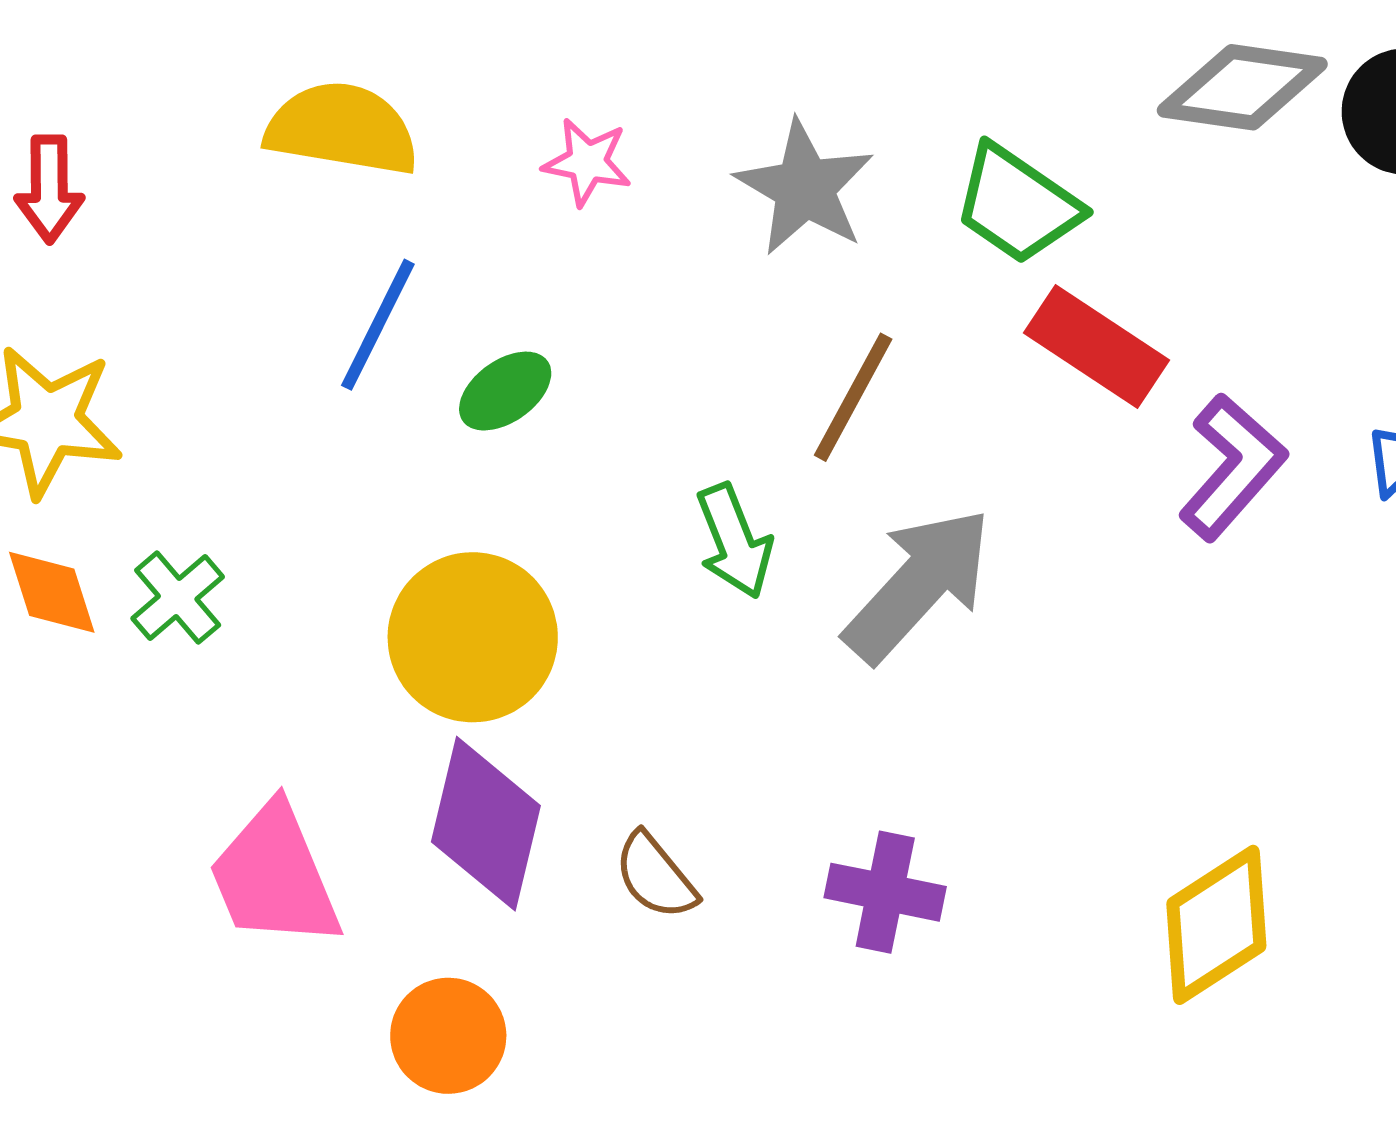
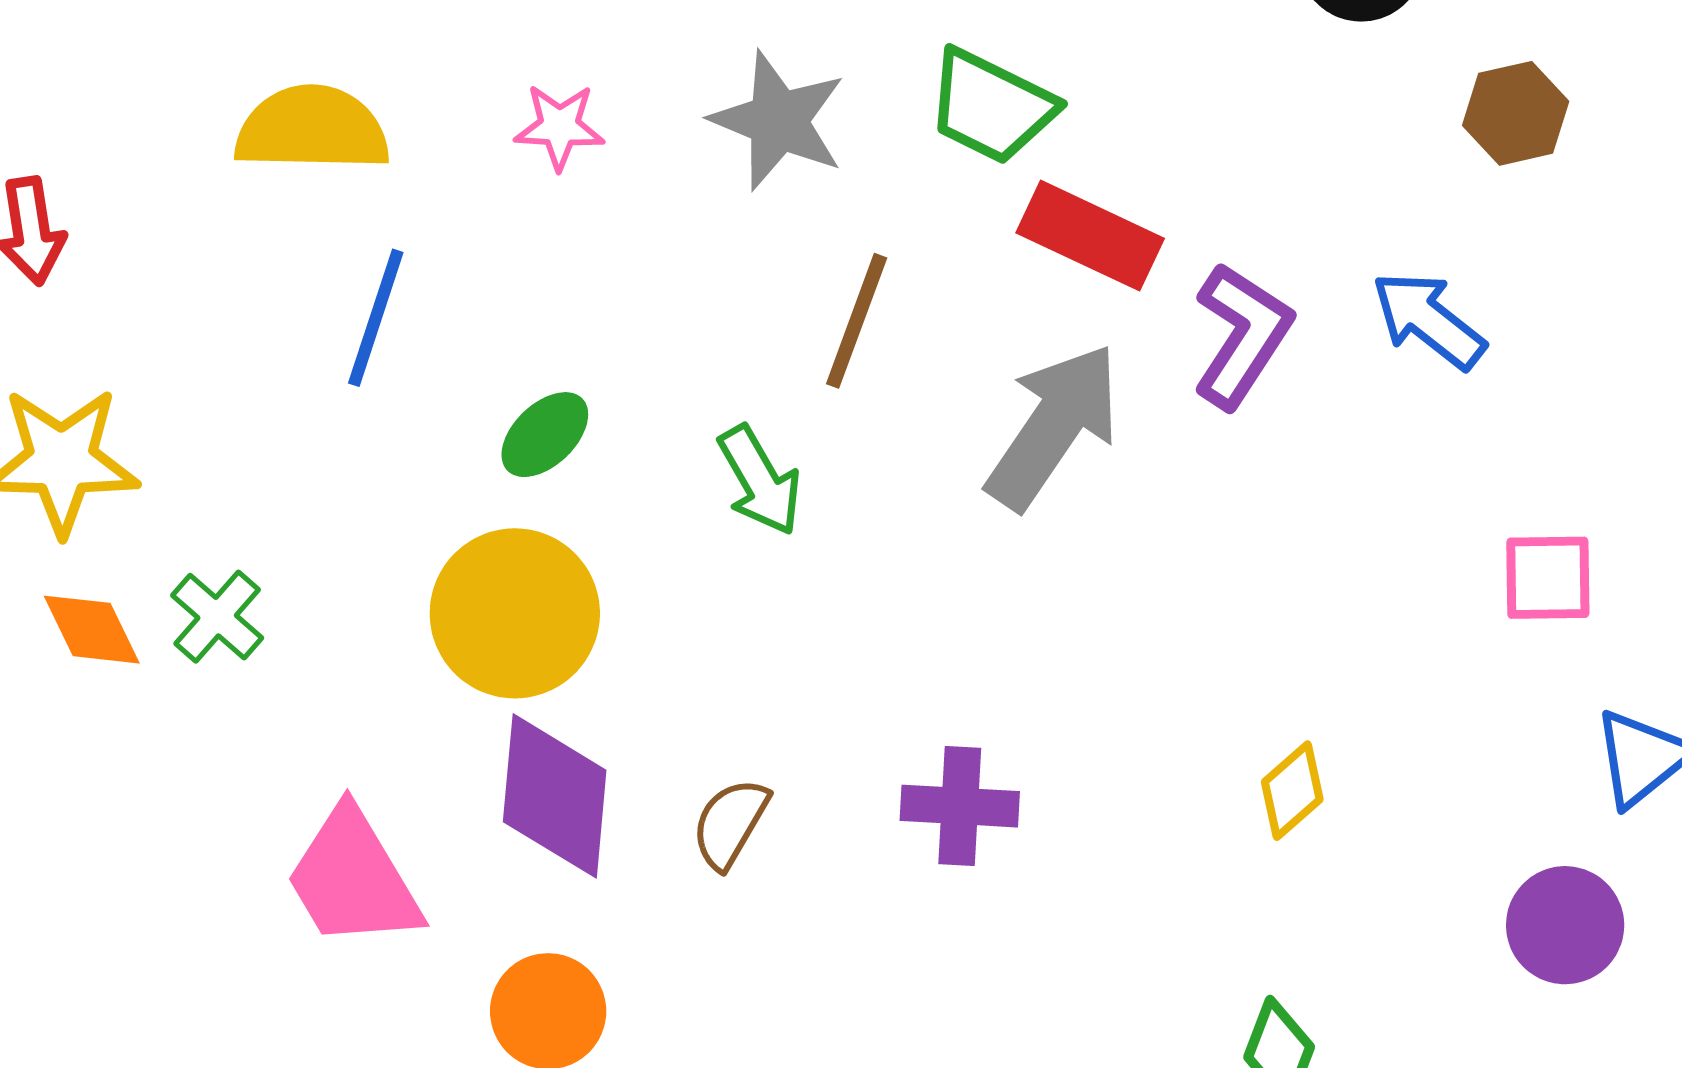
green ellipse: (505, 391) -> (545, 435), moved
gray arrow: (918, 585) -> (1053, 426), moved
brown semicircle: (656, 876) -> (730, 823), turned 78
yellow diamond: (1216, 925) -> (1292, 791), size x0.6

